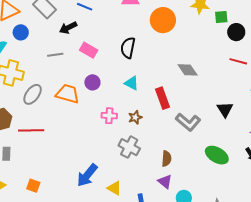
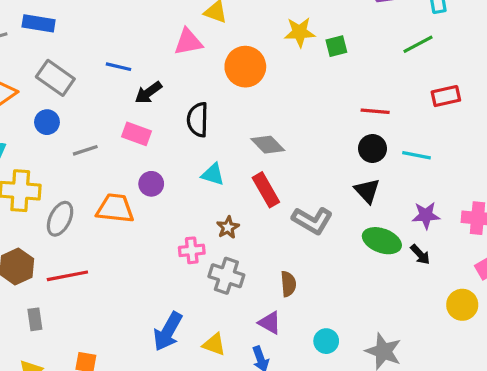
black arrow: (68, 28) -> (148, 93), moved
blue circle: (21, 32) -> (47, 122), moved
black circle: (236, 32) -> (372, 148), moved
gray diamond: (188, 70) -> (268, 145), moved
pink cross: (109, 116) -> (192, 250), moved
green ellipse: (217, 155) -> (382, 241), moved
purple triangle: (165, 182) -> (270, 323), moved

